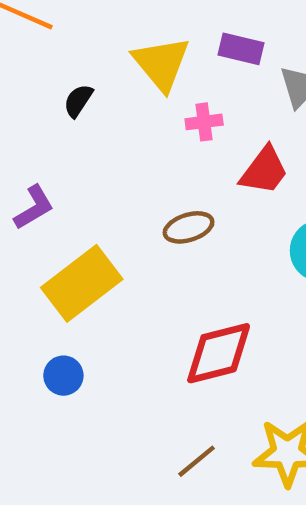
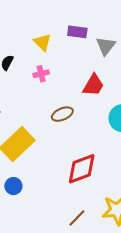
yellow triangle: (161, 64) -> (42, 42), size x0.7
pink cross: (204, 122) -> (41, 74), moved

